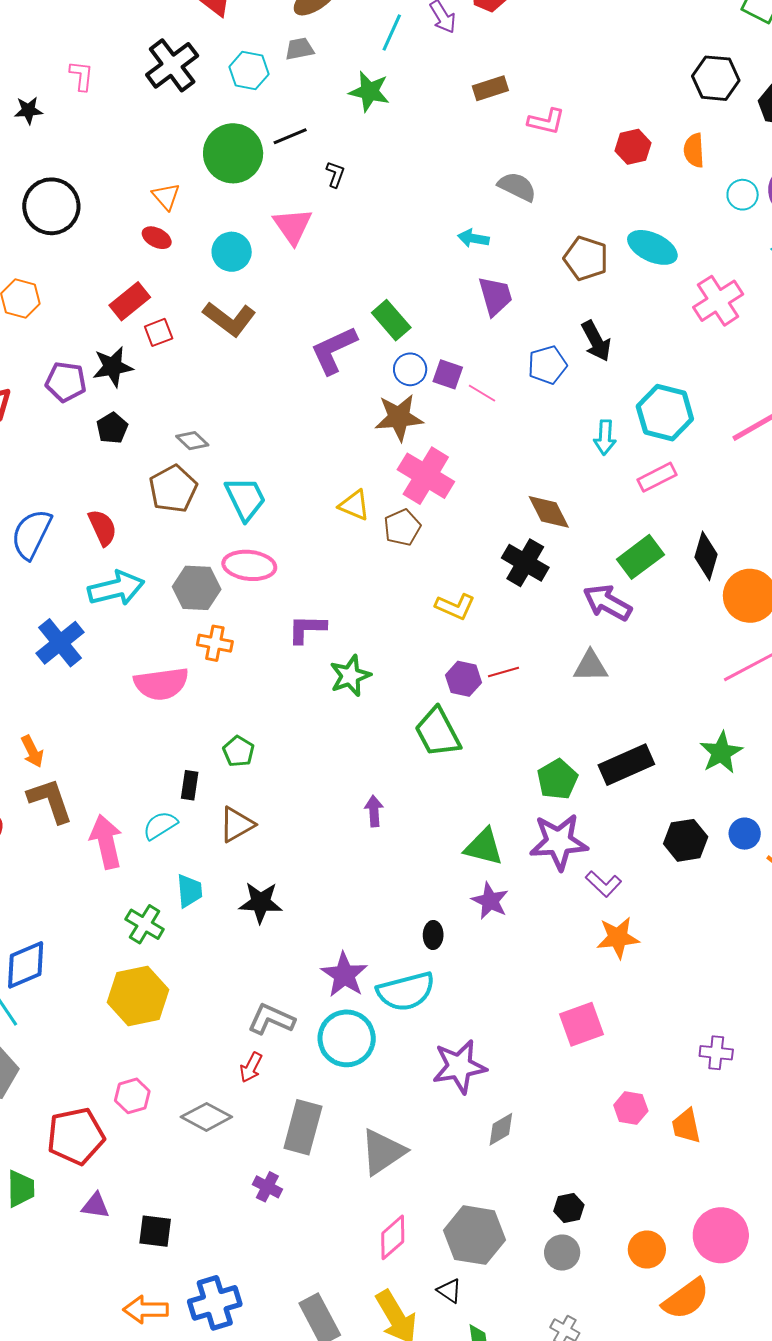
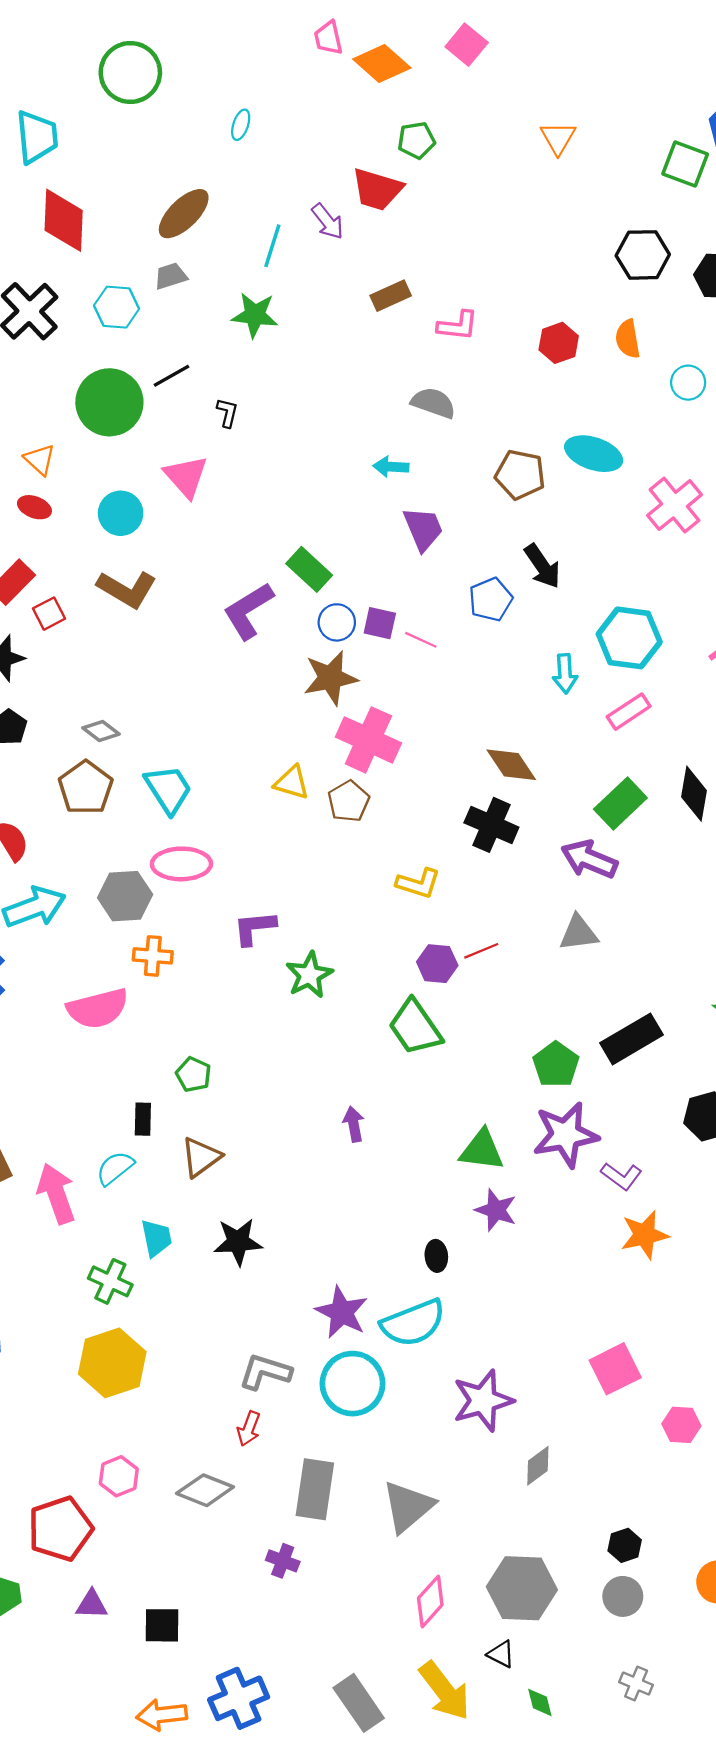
pink square: (581, 1024) -> (615, 1369), moved

